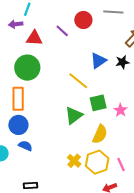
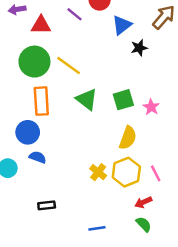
blue triangle: (98, 61) -> (122, 25), moved
black star: (122, 62) -> (139, 48), moved
yellow line: (78, 81) -> (69, 66), moved
orange rectangle: (18, 99) -> (41, 101), moved
green triangle: (74, 115) -> (87, 99), moved, turned -42

